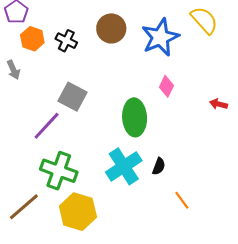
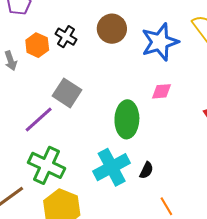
orange hexagon: (32, 39) -> (37, 45), moved
pink diamond: (166, 86) -> (162, 91), turned 55

